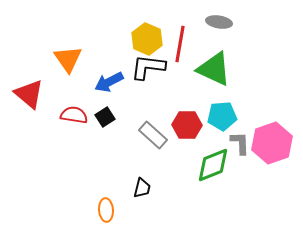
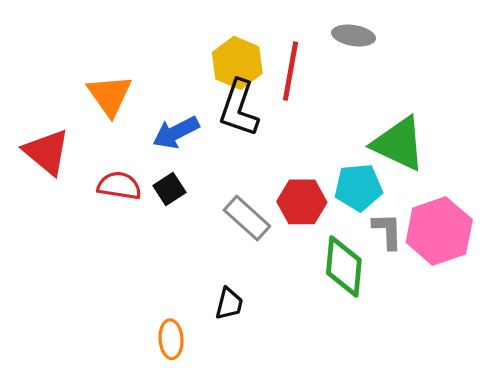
black L-shape: (148, 67) -> (239, 108), turned -78
green triangle: (214, 69) -> (399, 144), moved
green diamond: (213, 165) -> (344, 267), turned -63

